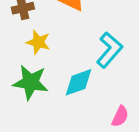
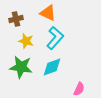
cyan L-shape: (109, 50) -> (55, 38), moved

